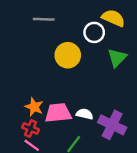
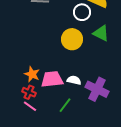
yellow circle: (68, 55) -> (72, 39), moved
green triangle: (117, 58) -> (101, 33), turned -48

